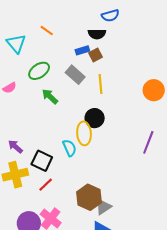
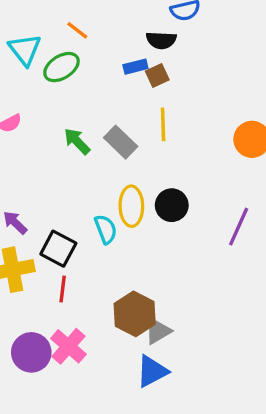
green ellipse: (39, 71) -> (61, 67), moved
gray rectangle: (75, 75) -> (121, 142), moved
black circle: (95, 118) -> (172, 205), moved
red line: (46, 185) -> (63, 289), turned -42

